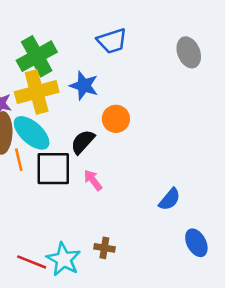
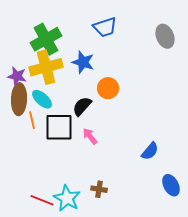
cyan ellipse: (32, 133) -> (42, 99), size x0.7

